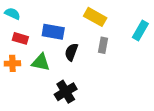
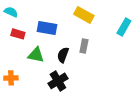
gray rectangle: (103, 45) -> (84, 46), moved
black semicircle: (71, 52) -> (63, 55), moved
orange cross: (12, 63) -> (11, 78), moved

